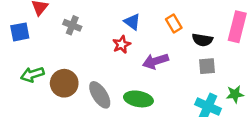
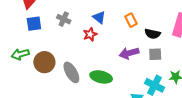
gray cross: (72, 25) -> (64, 19), moved
blue square: (20, 32) -> (34, 24), moved
purple arrow: (155, 61) -> (129, 53), moved

